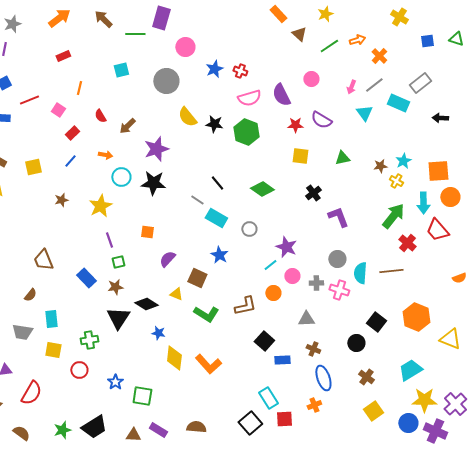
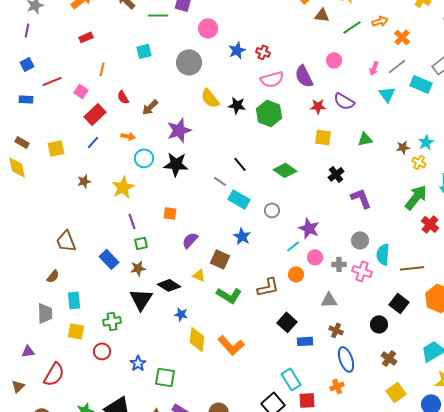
brown triangle: (299, 34) -> (322, 15), turned -35
red rectangle: (72, 133) -> (95, 114), size x1.5
brown line: (391, 271) -> (412, 268), moved
gray trapezoid: (22, 332) -> (45, 313), turned -100

